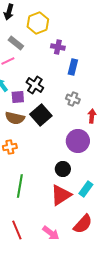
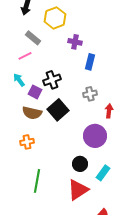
black cross: (35, 85) -> (52, 80), turned 36
purple square: (18, 97) -> (35, 92), turned 32
gray cross: (73, 99) -> (90, 94), turned -32
cyan rectangle: (86, 189) -> (103, 173), moved

